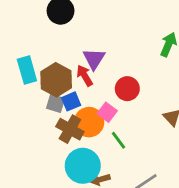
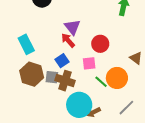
brown hexagon: (56, 80) -> (32, 74), moved
gray square: (56, 103) -> (52, 77), moved
pink square: (107, 112) -> (89, 63), turned -32
orange circle: (89, 122) -> (117, 78), moved

